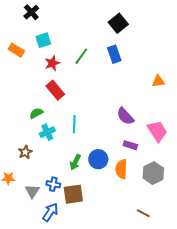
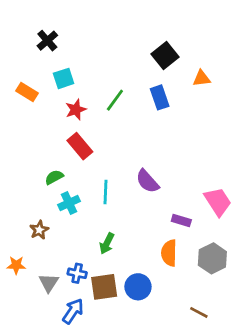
orange triangle: (158, 81) -> (202, 78), moved
purple semicircle: (125, 116) -> (147, 181), moved
blue circle: (98, 159) -> (138, 287), moved

